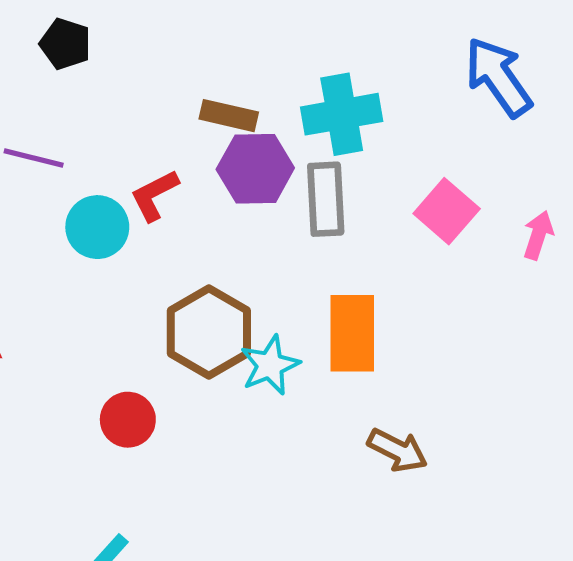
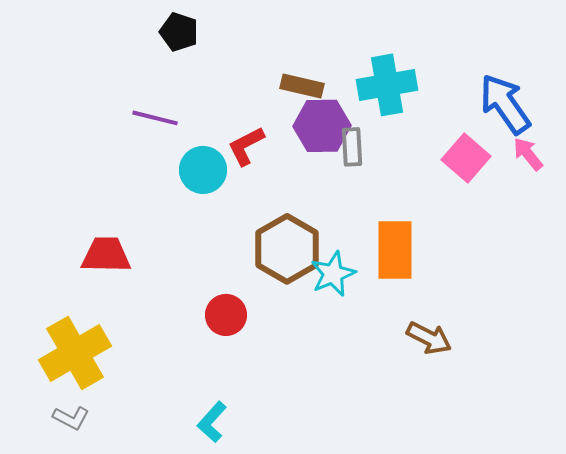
blue arrow: (498, 77) -> (505, 104), moved
gray rectangle: (326, 199) -> (352, 147), moved, size x0.7
pink arrow: (538, 235) -> (528, 154), moved, turned -57

